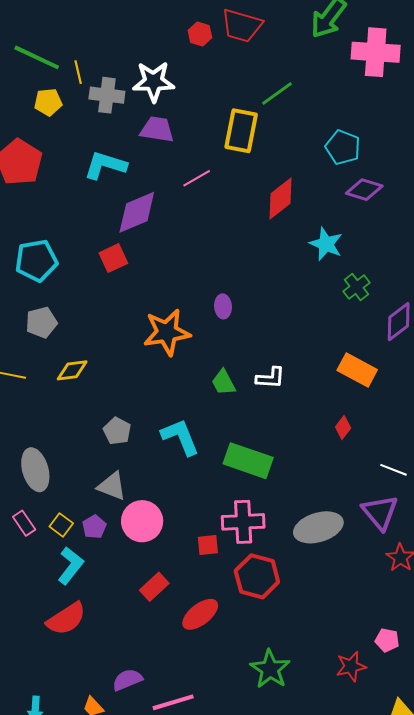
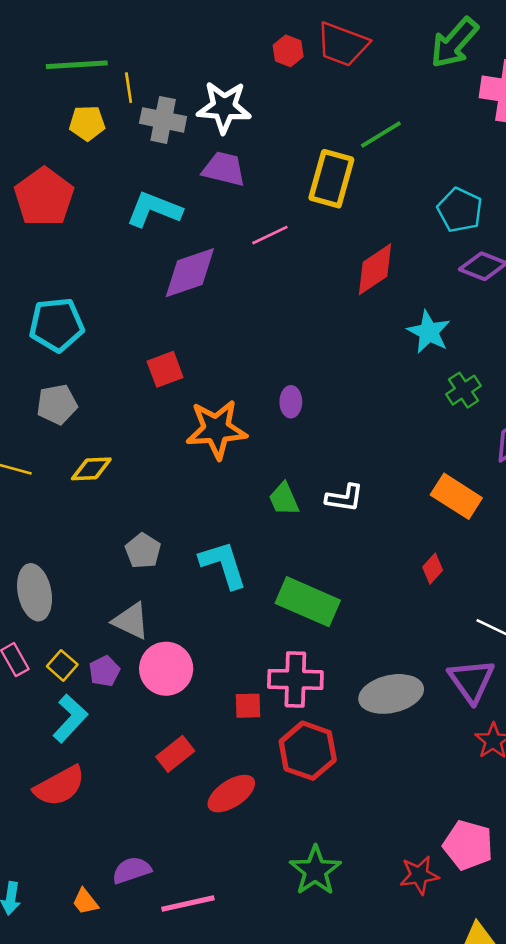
green line: (37, 57) -> (77, 65), turned -33
red square: (113, 258) -> (165, 369), moved
pink pentagon: (387, 640) -> (468, 845), size x1.6

